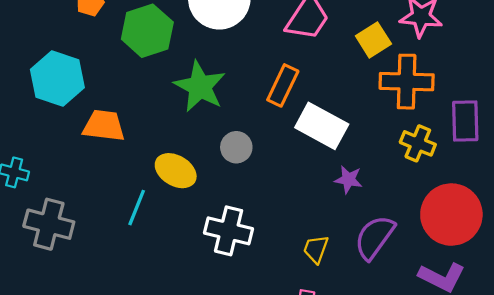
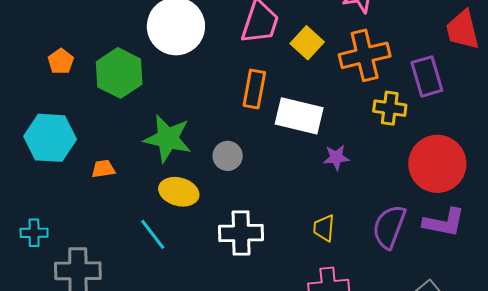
yellow square: (373, 40) -> (307, 43), moved
green star: (200, 87) -> (168, 139), moved
orange trapezoid: (104, 126) -> (103, 169), size x0.6
cyan line: (137, 208) -> (153, 234), turned -44
purple semicircle: (375, 237) -> (389, 227), moved

